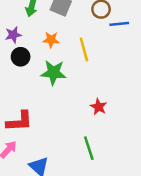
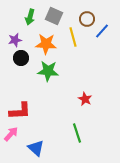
blue line: (119, 24) -> (102, 31), turned -42
orange star: (51, 40) -> (46, 44), size x1.5
yellow line: (84, 49) -> (73, 37), moved

